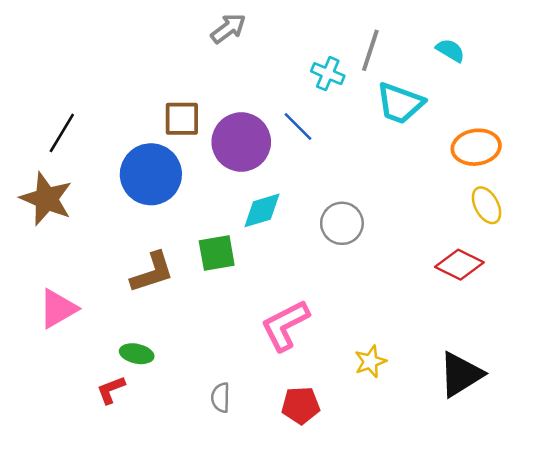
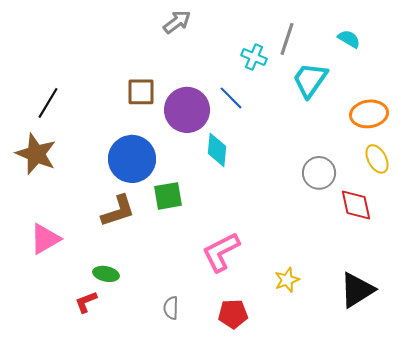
cyan trapezoid: (400, 103) -> (310, 80), turned 105
blue circle: (151, 174) -> (132, 159), moved
cyan diamond: (262, 210) -> (217, 150), moved, turned -68
gray circle: (342, 223) -> (319, 173), moved
red diamond: (459, 265) -> (356, 205), turned 51

